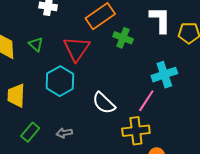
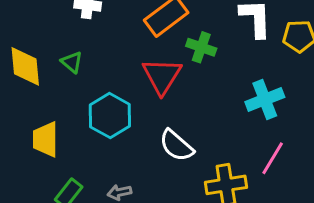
red triangle: (77, 49) -> (162, 76), moved
pink line: (146, 101) -> (273, 158), moved

